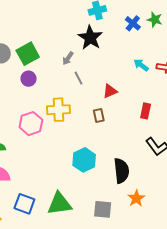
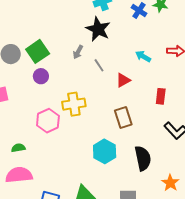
cyan arrow: (141, 65) -> (143, 56), moved
gray line: (79, 78) -> (99, 65), moved
brown rectangle: (99, 115) -> (123, 118), moved, size x1.5
orange star: (136, 198) -> (170, 183), moved

